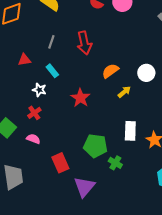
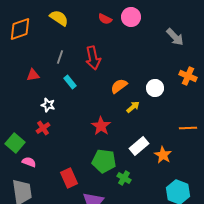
cyan rectangle: (52, 71) -> (70, 82), moved
red star: (80, 98) -> (101, 126), moved
white rectangle: (130, 131) -> (139, 146), turned 48
pink semicircle: (33, 139) -> (29, 162), moved

